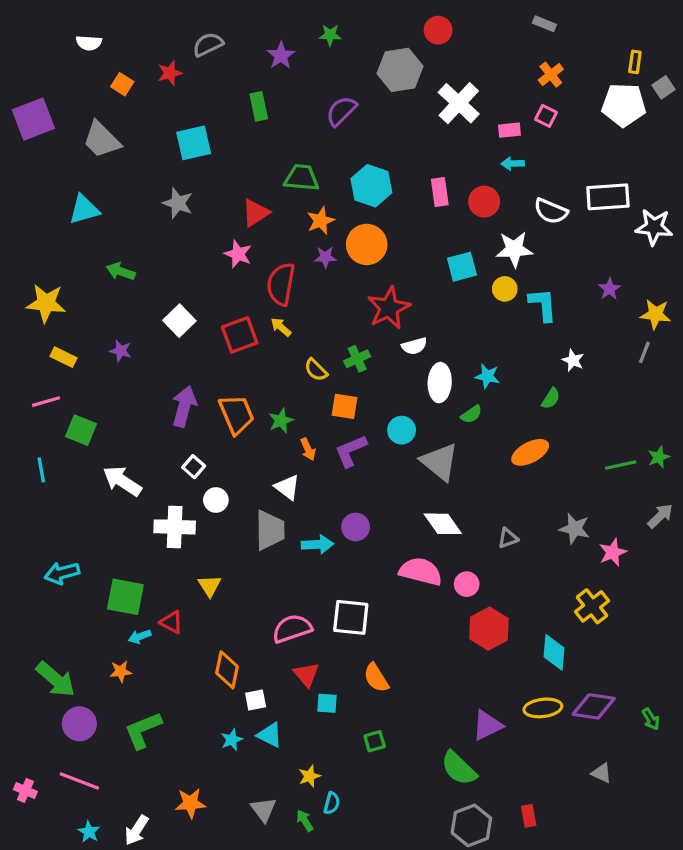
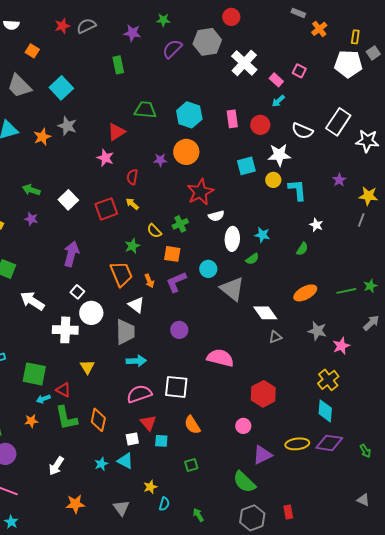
purple star: (281, 56) -> (132, 33), turned -30
red star: (170, 73) -> (62, 26), moved
orange cross: (551, 75) -> (319, 29), moved
purple semicircle: (341, 111) -> (172, 49), moved
pink rectangle: (510, 130) -> (276, 80), turned 48
cyan square: (194, 143) -> (61, 88), moved, turned -30
cyan arrow: (513, 163) -> (278, 101), turned -40
white rectangle: (608, 197) -> (338, 122), turned -52
orange star: (321, 221) -> (42, 137), moved
green arrow: (121, 271) -> (31, 190), moved
red semicircle: (281, 284) -> (132, 177), size x0.6
orange trapezoid: (237, 414) -> (121, 274), moved
green star: (281, 421) -> (132, 246), moved
orange ellipse: (530, 452) -> (305, 293), moved
white circle: (216, 500) -> (91, 313), size x1.5
white diamond: (443, 524) -> (265, 313), moved
cyan arrow: (317, 544) -> (136, 361), moved
pink circle: (467, 584) -> (243, 426), moved
cyan diamond: (554, 652) -> (325, 411), moved
white square: (256, 700) -> (132, 439), moved
green L-shape: (143, 730) -> (66, 418), moved, turned -80
gray triangle: (602, 773) -> (363, 500), moved
green arrow: (305, 821) -> (198, 515), moved
white arrow: (137, 830) -> (56, 466), moved

